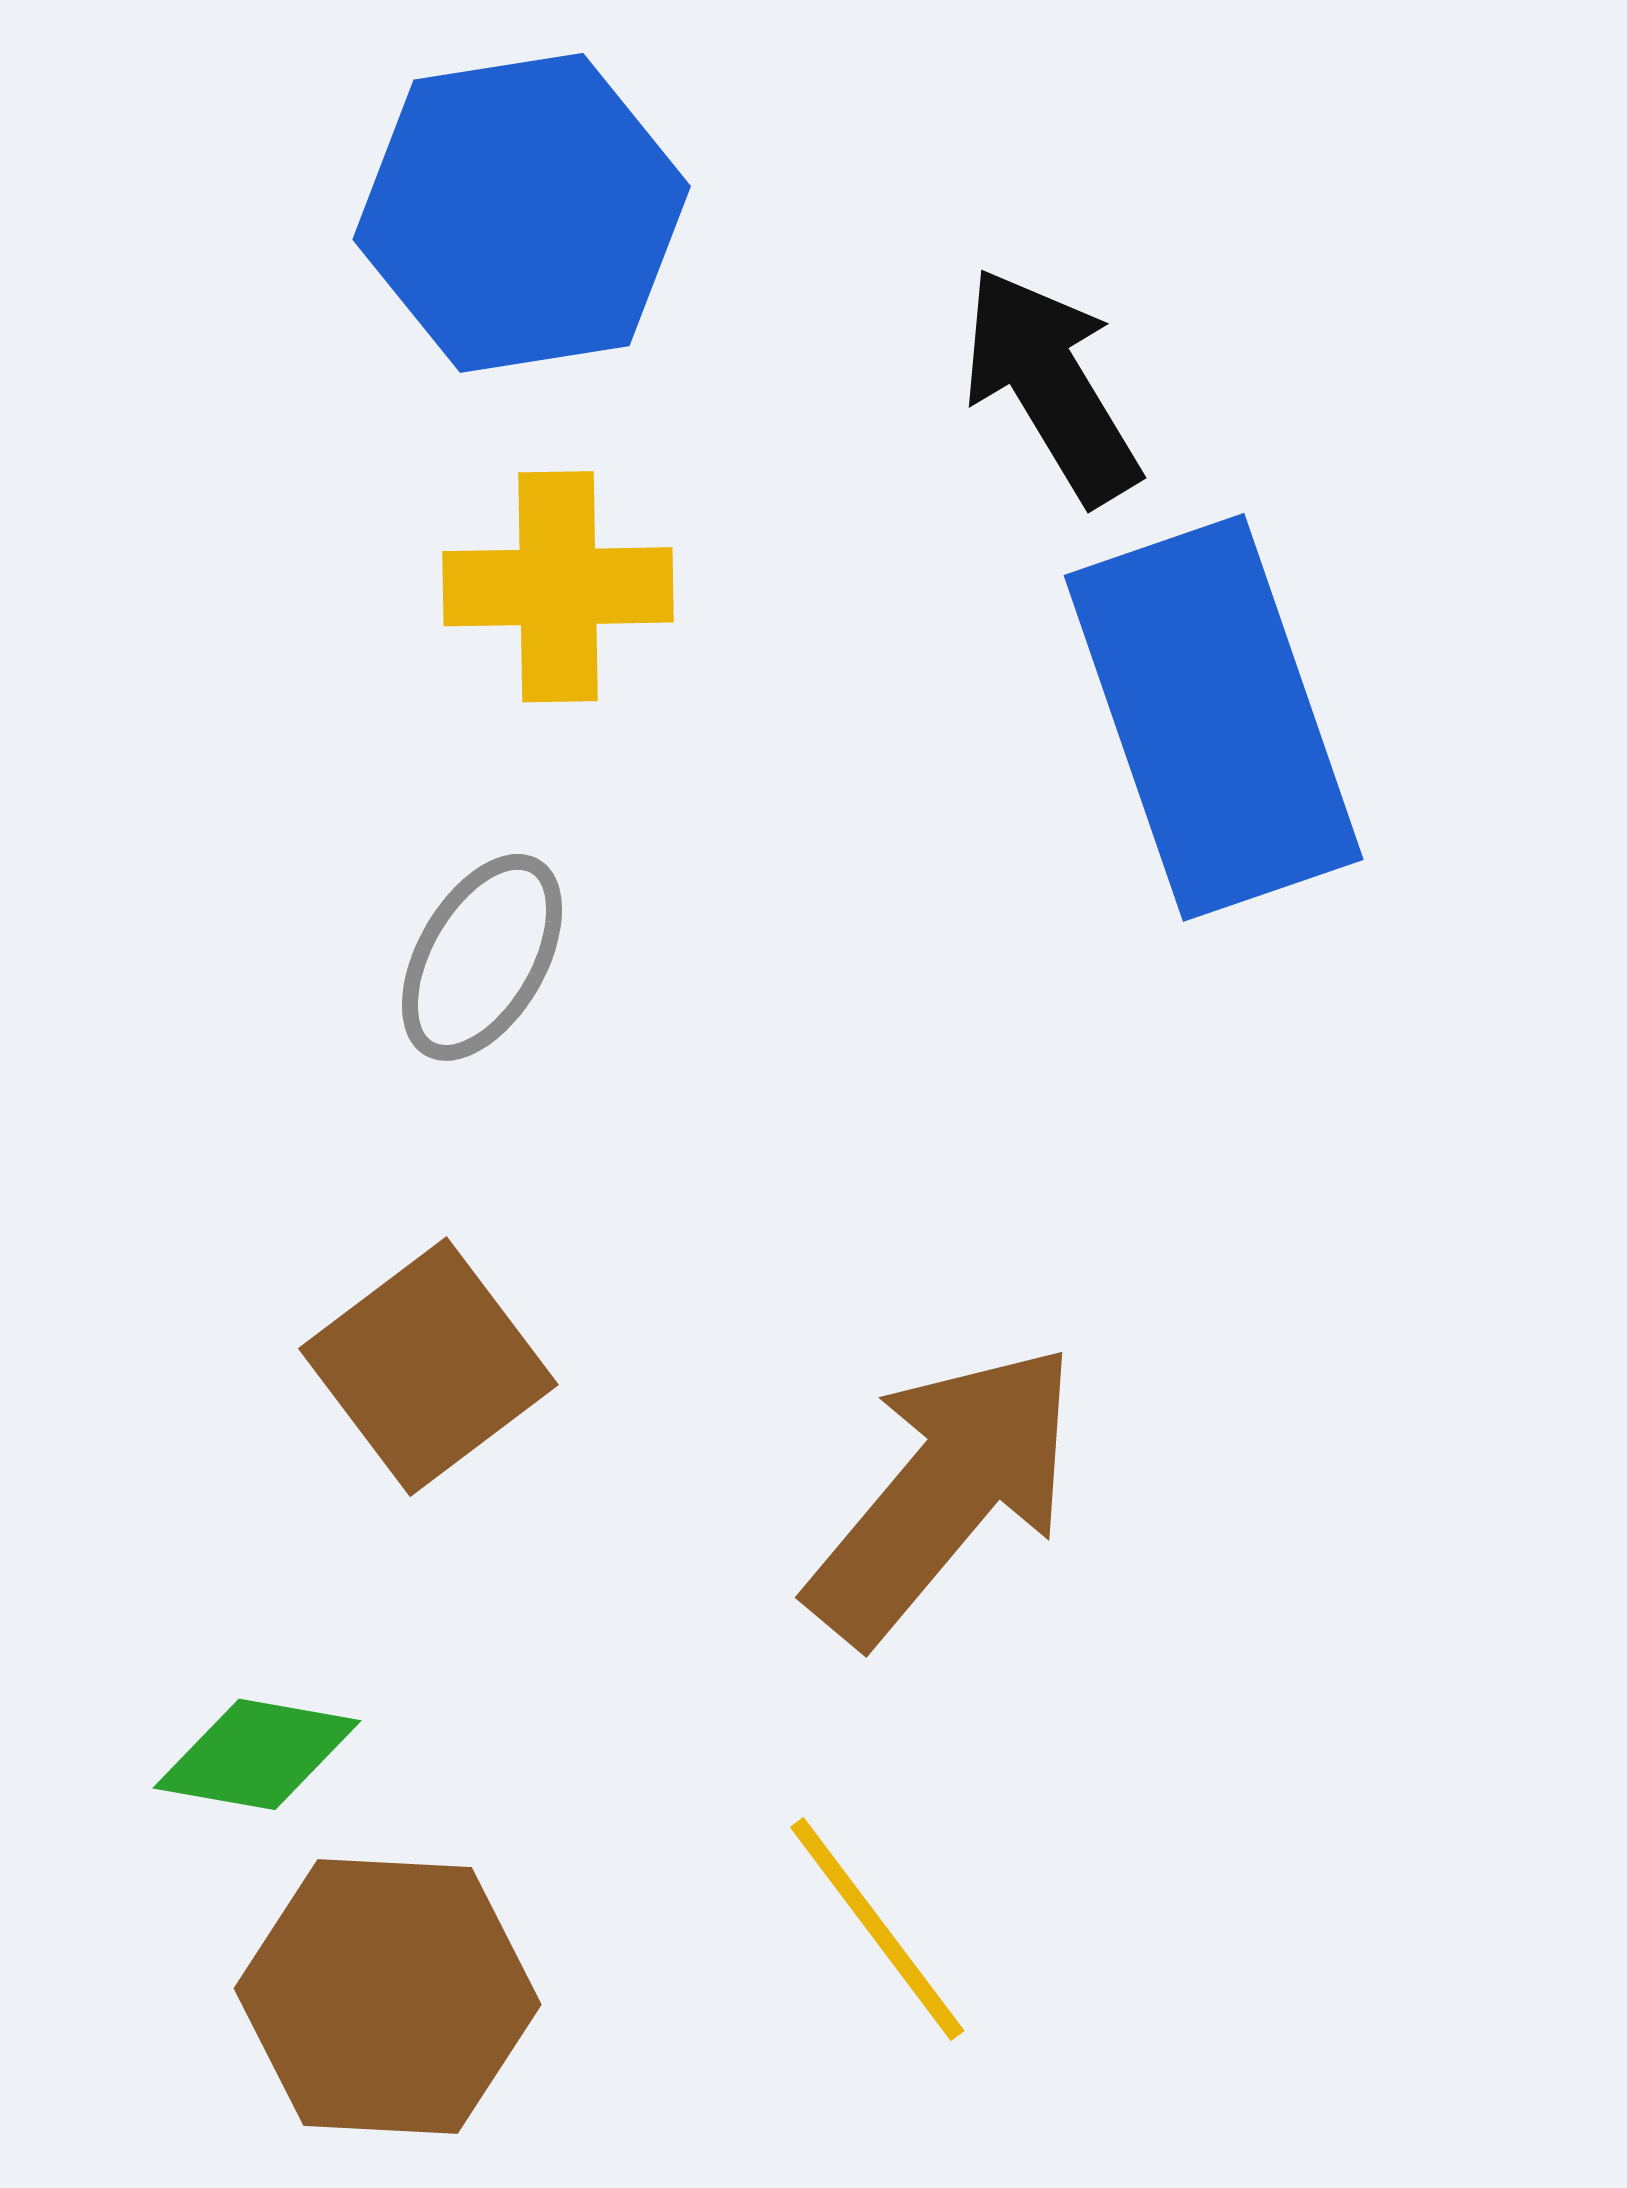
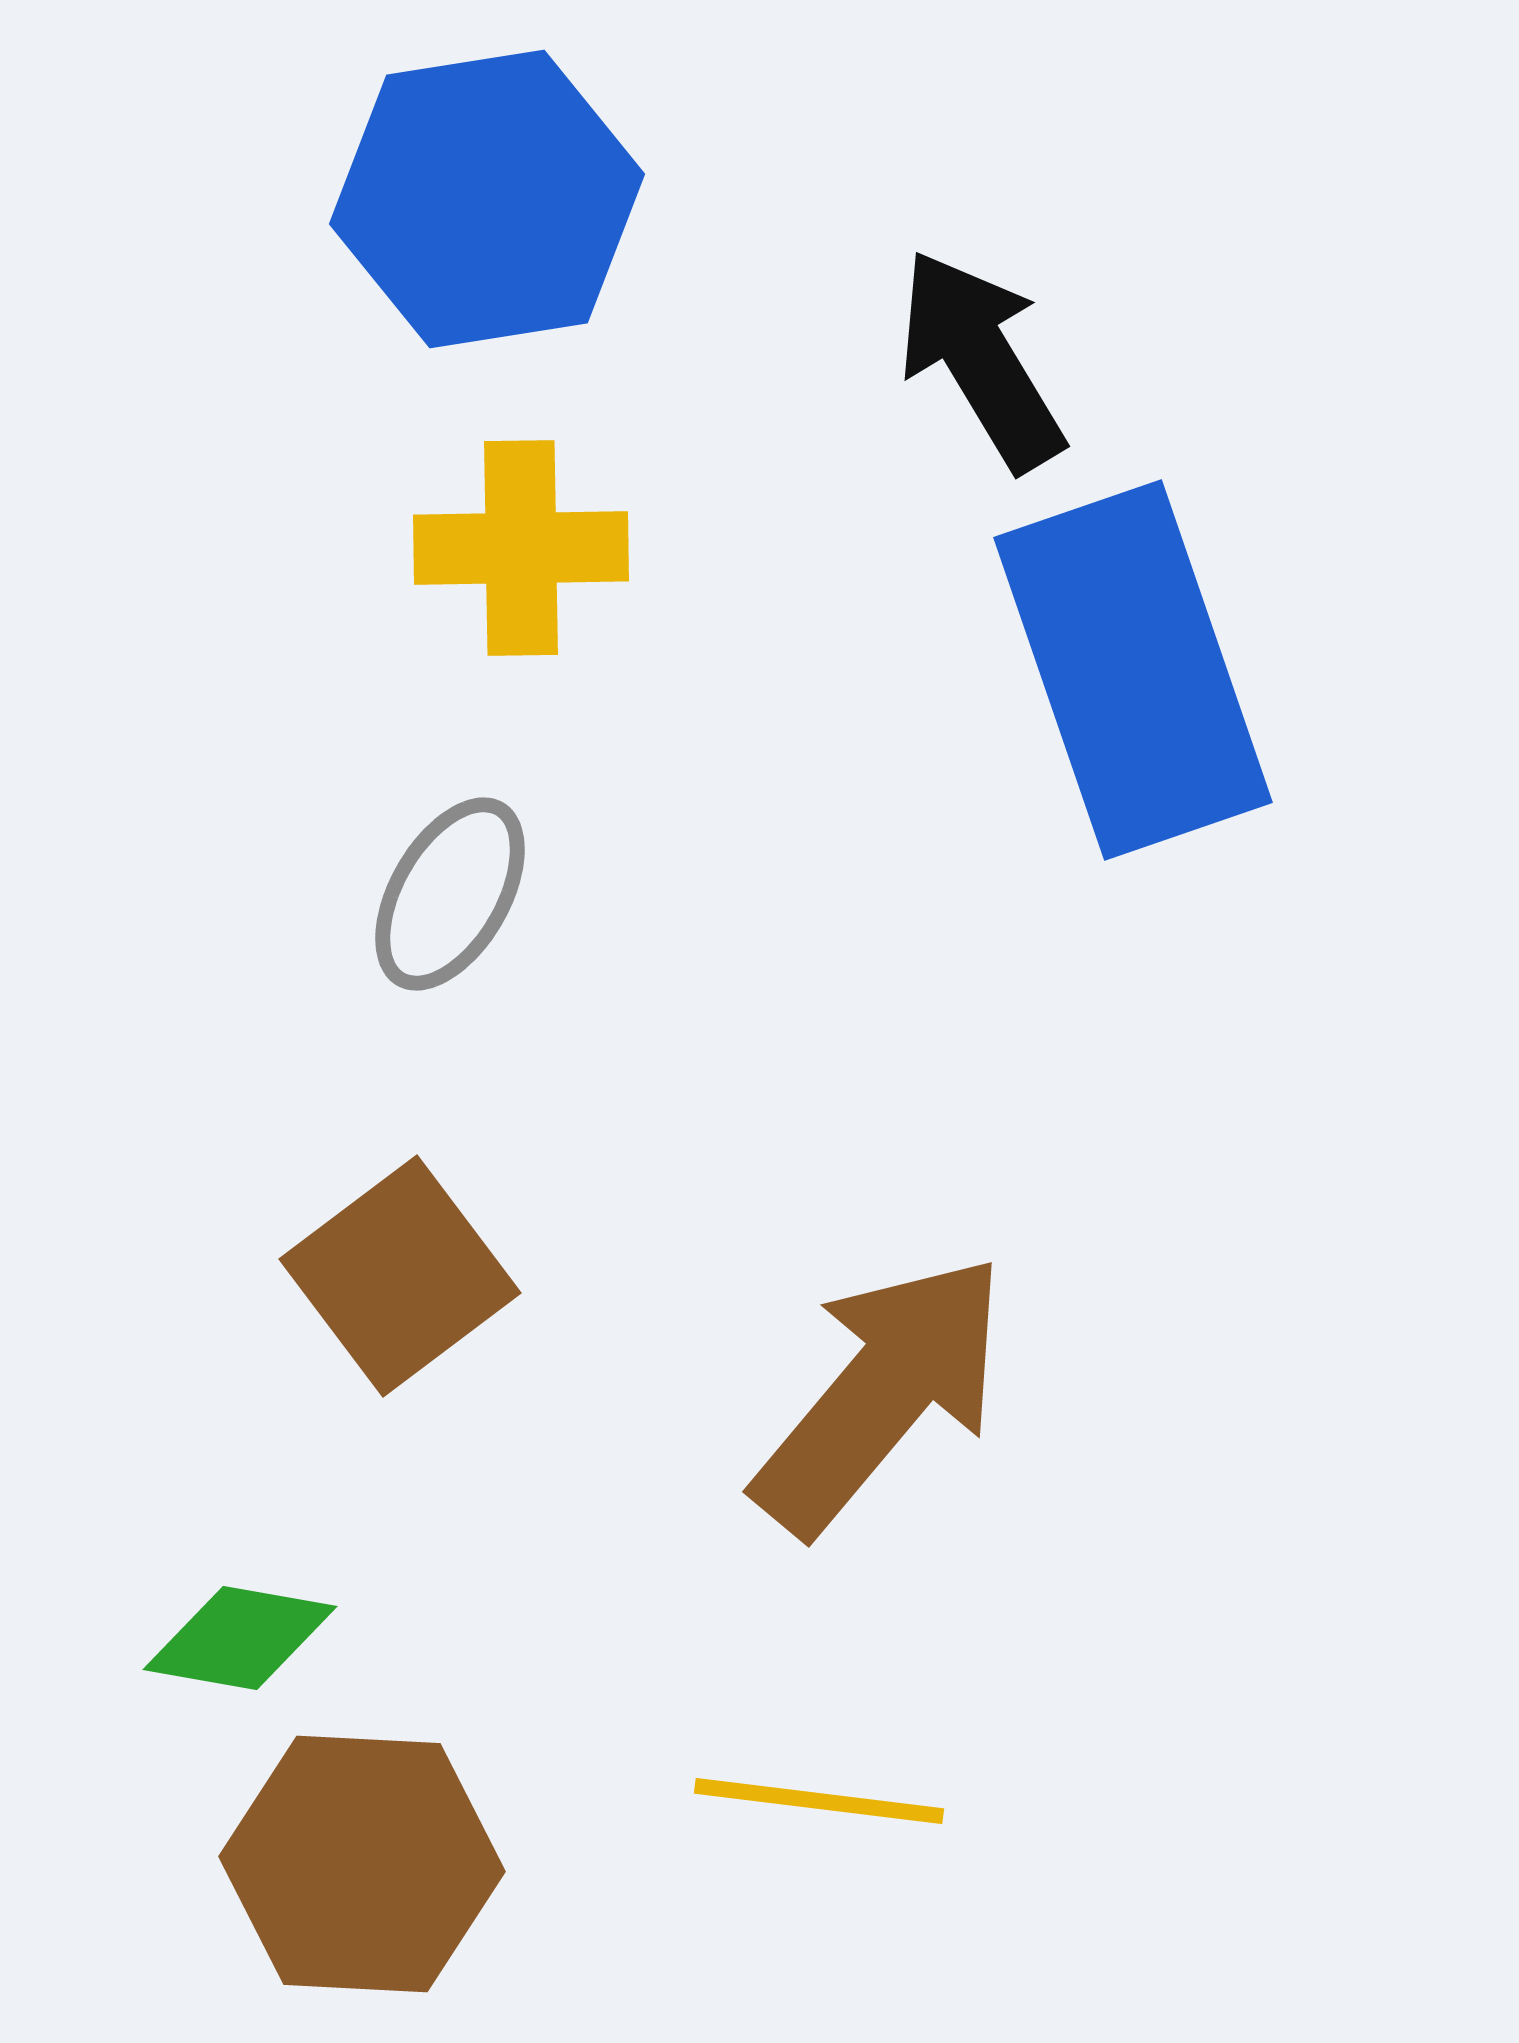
yellow line: (877, 1929) -> (819, 1801), turned -46

